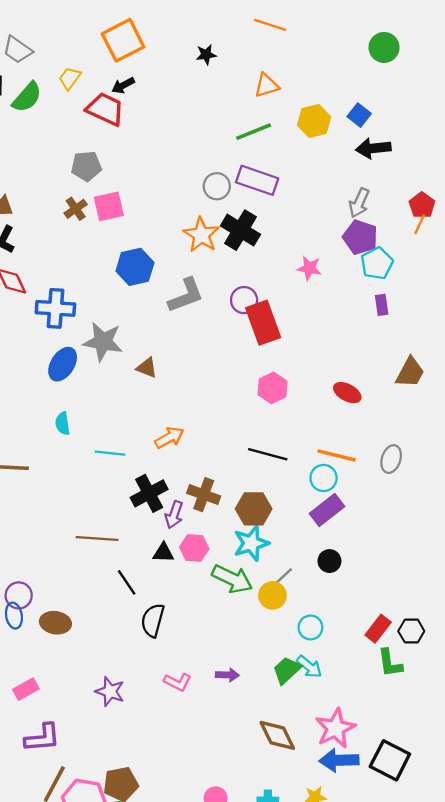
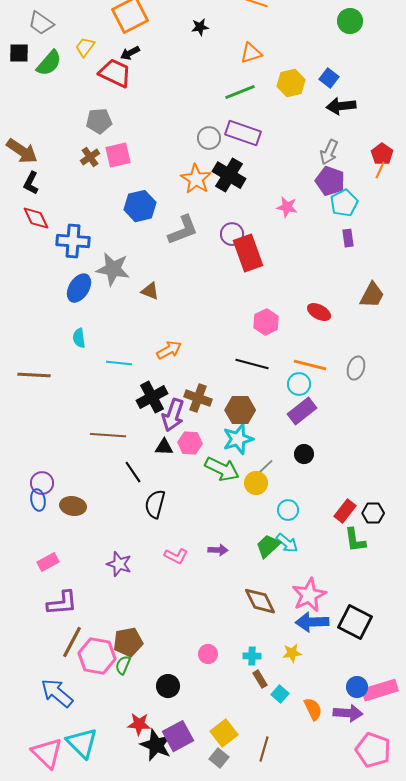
pink hexagon: (273, 388) -> (266, 322), moved
purple arrow: (174, 515) -> (173, 415), size x1.4

